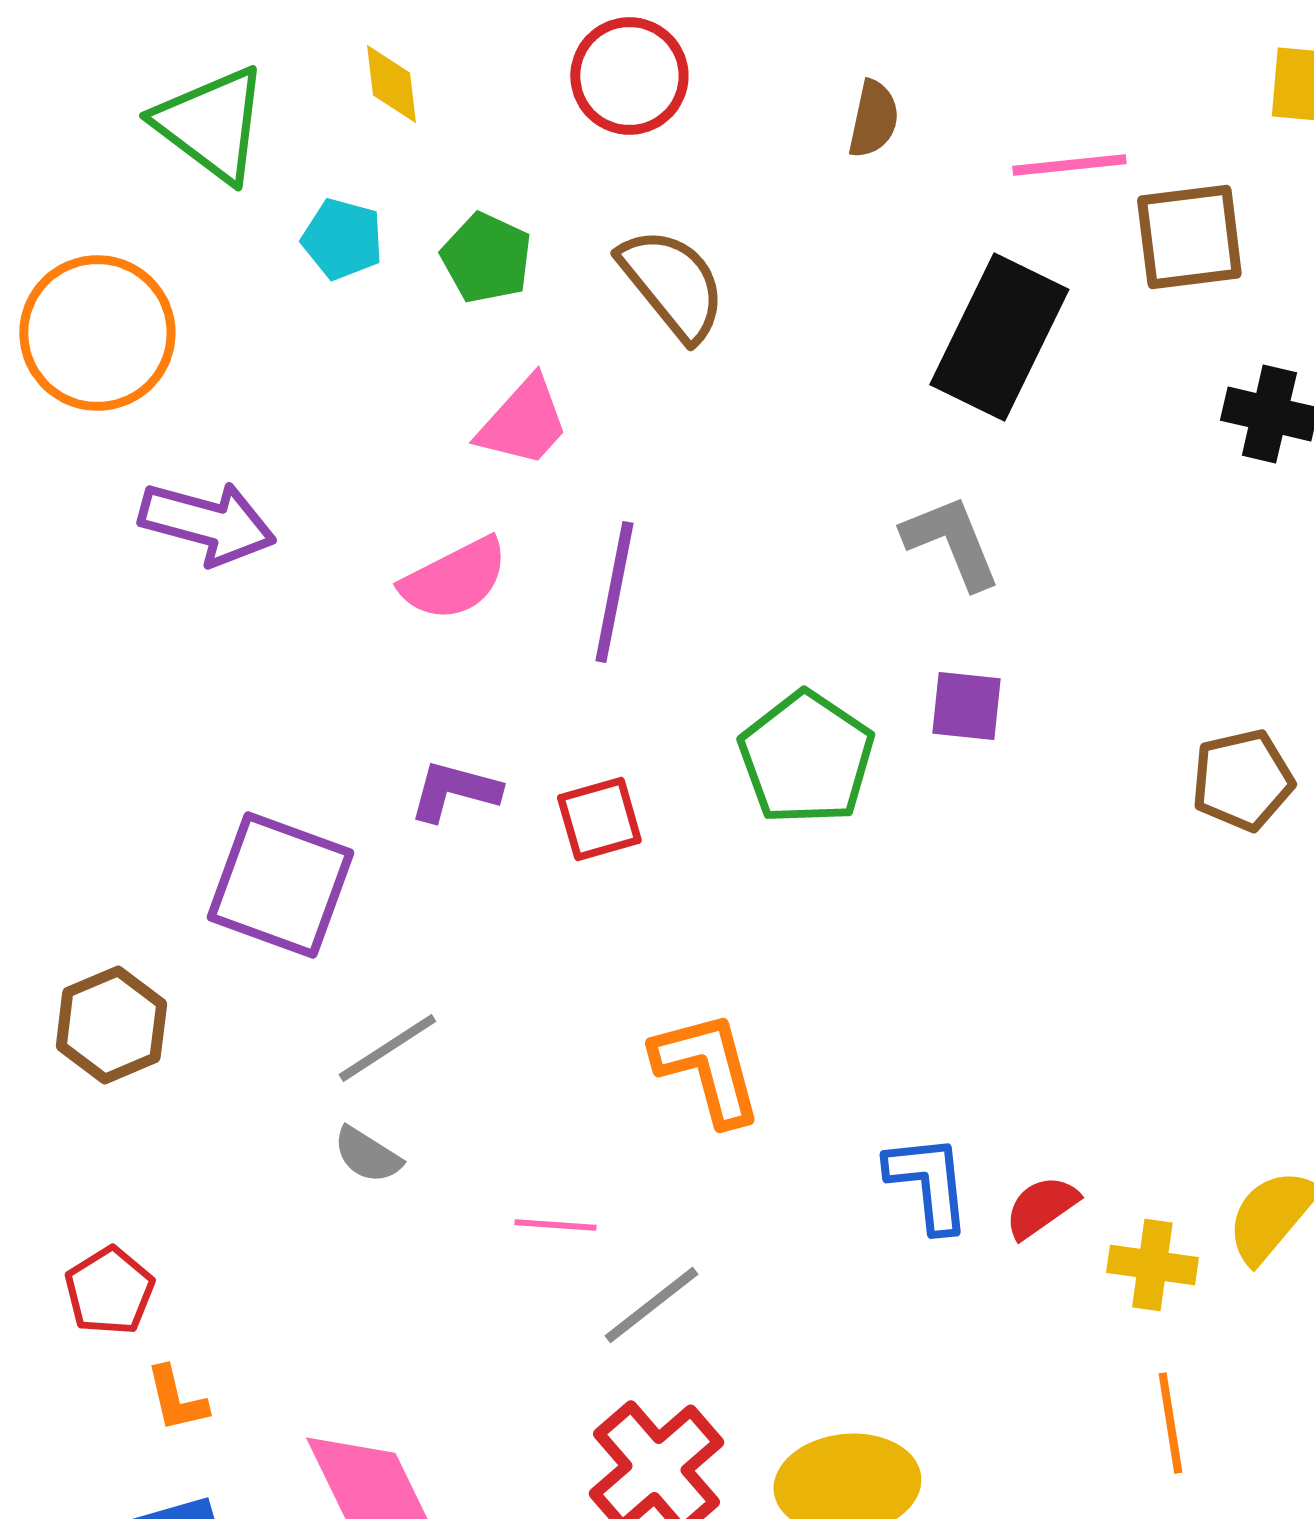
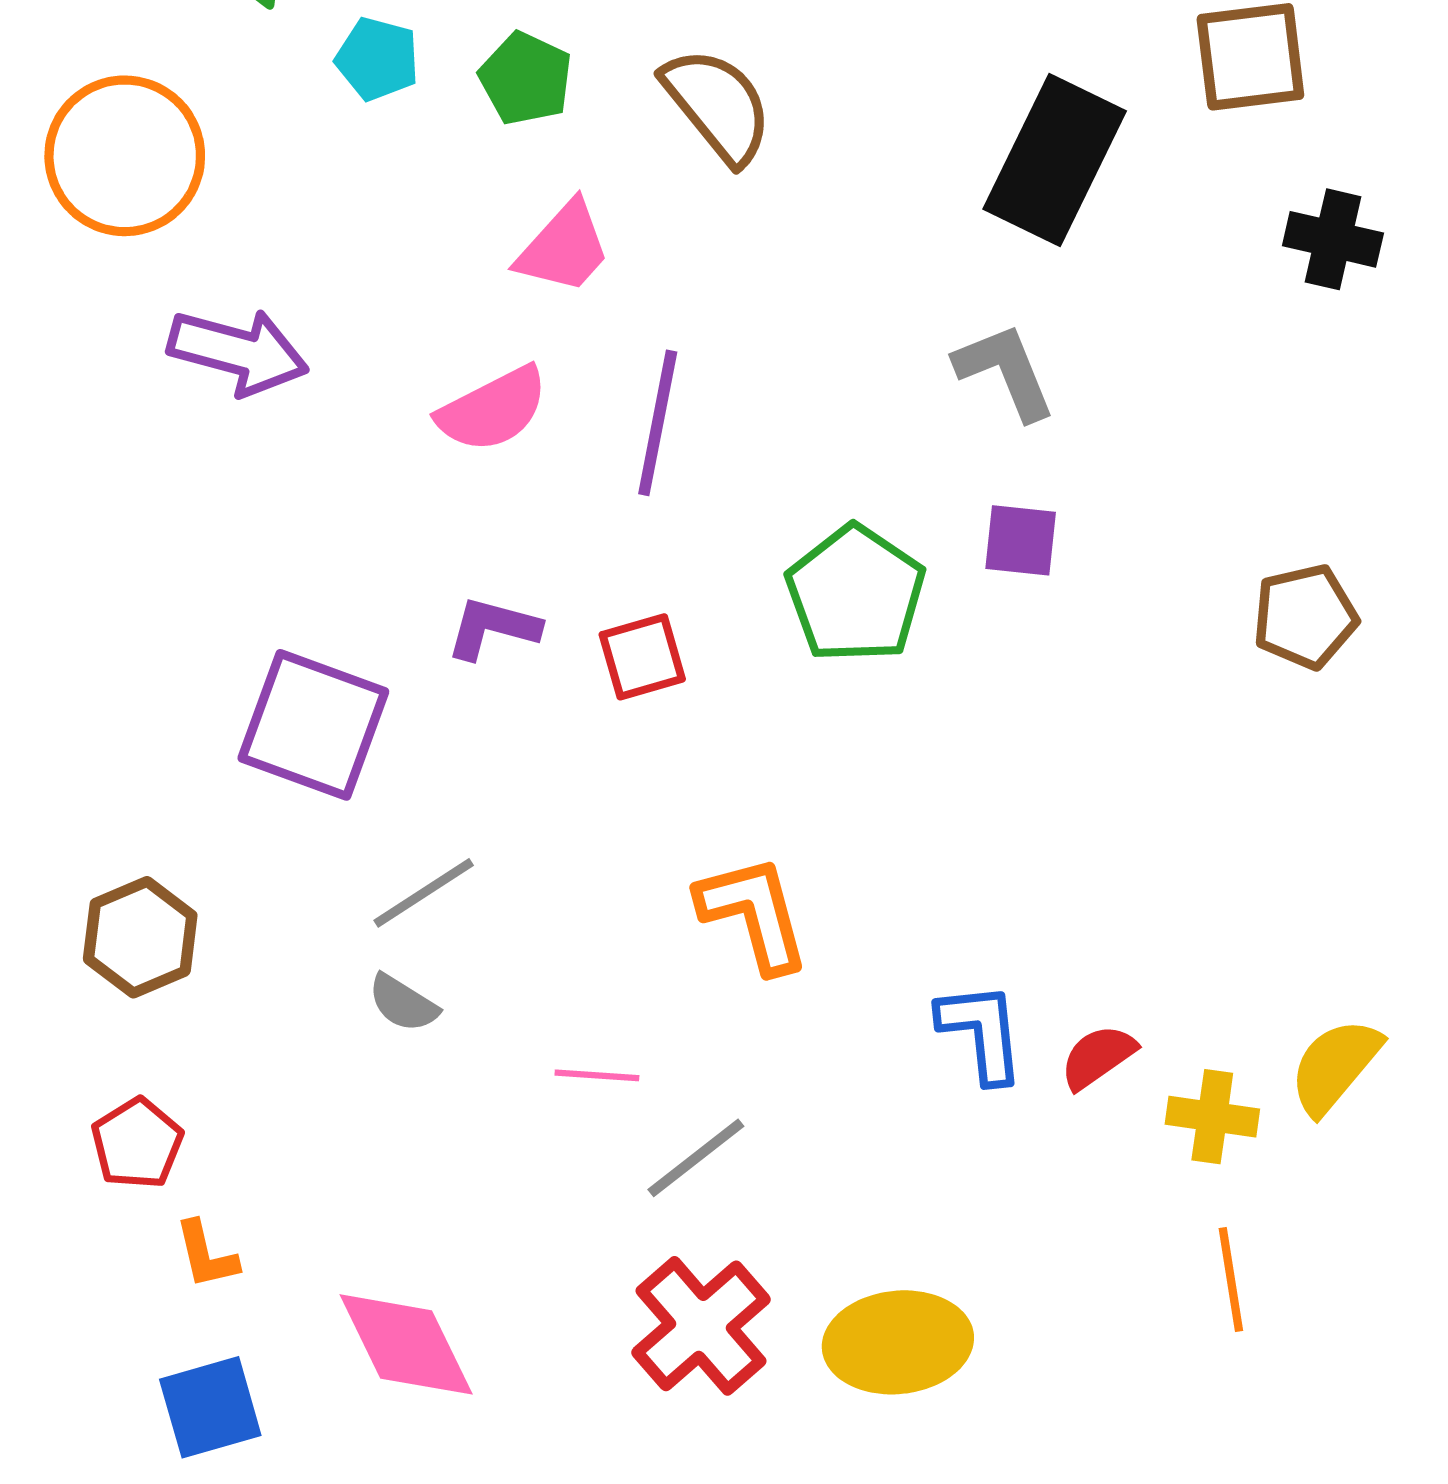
brown hexagon: (111, 1025) -> (140, 937), moved

